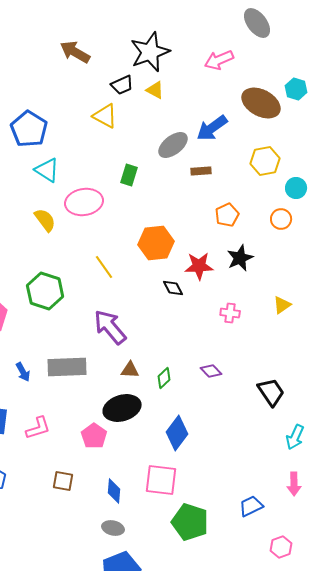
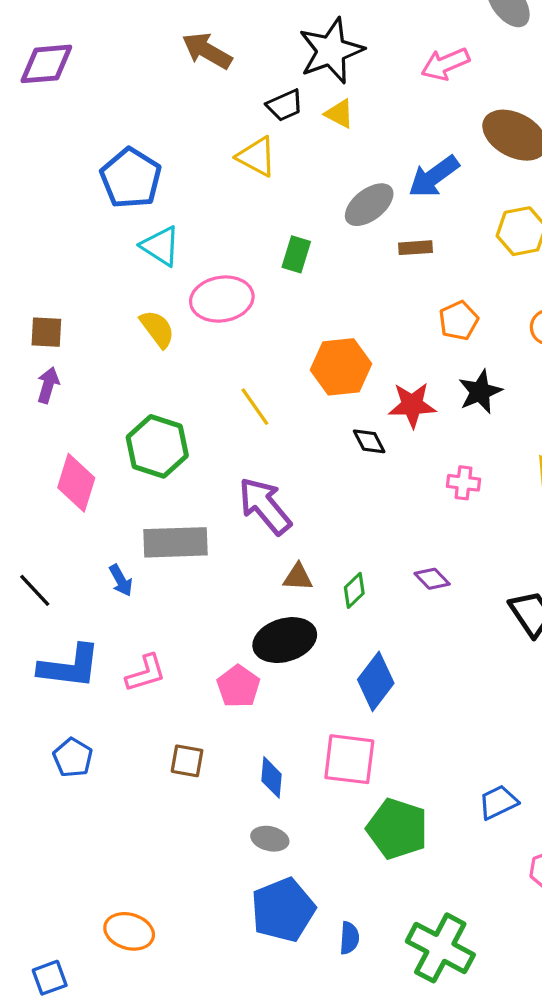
gray rectangle: (67, 367) -> (175, 542), moved

